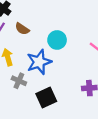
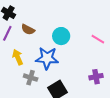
blue star: (39, 62) -> (47, 58), turned 30

